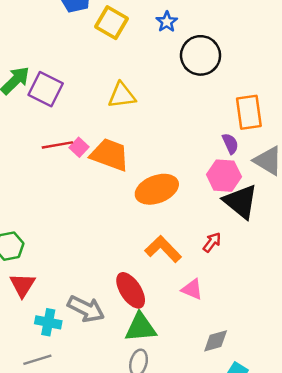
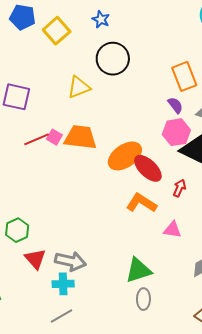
yellow square: (112, 23) -> (57, 31), turned 32
black circle: (201, 55) -> (113, 59), moved
red ellipse: (131, 290) -> (148, 168), moved
gray arrow: (86, 309) -> (71, 261), moved

